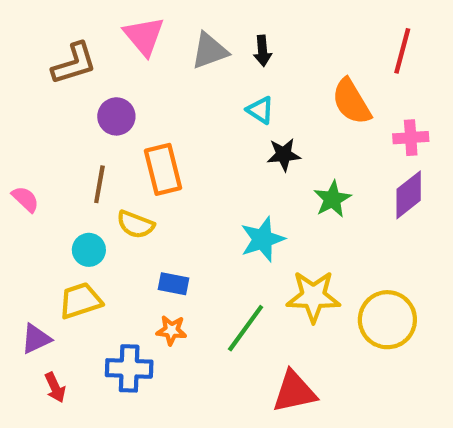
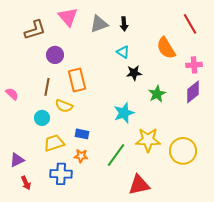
red line: (402, 51) -> (190, 24), turned -45
yellow trapezoid: (80, 301) -> (54, 143), moved

